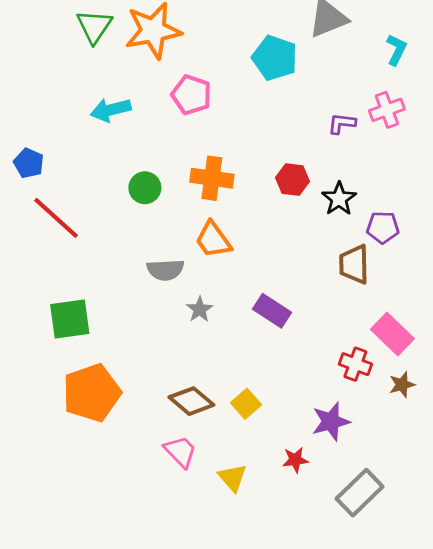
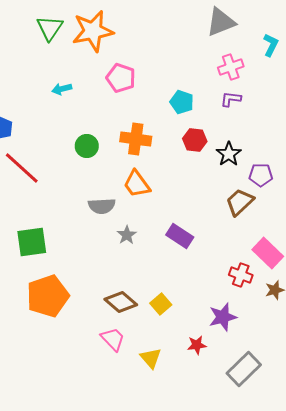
cyan pentagon: (275, 58) -> (182, 102), moved, size x0.7
cyan arrow: (111, 110) -> (62, 89), size x0.7
pink cross: (387, 110) -> (231, 67), moved
brown trapezoid: (354, 264) -> (240, 202), turned 48

